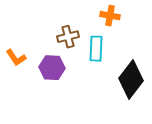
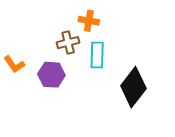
orange cross: (110, 16) -> (89, 21), moved

